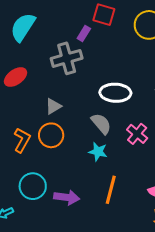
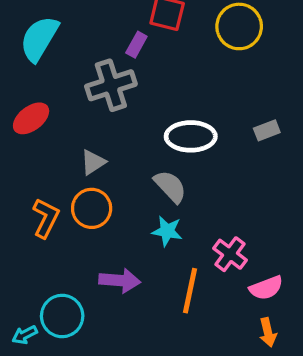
pink cross: (137, 134) -> (230, 254), moved
cyan circle: (33, 186) -> (62, 316), moved
purple arrow: (67, 197) -> (120, 280), moved

